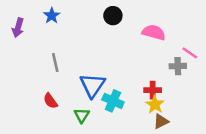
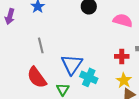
red cross: (153, 90) -> (122, 56), moved
red semicircle: (50, 101) -> (37, 77), size x1.6

